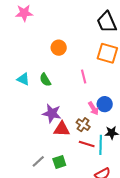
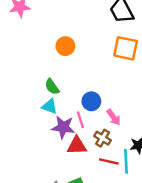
pink line: (84, 77) -> (80, 120), moved
cyan triangle: (23, 79) -> (50, 106), moved
blue circle: (105, 104) -> (91, 101), moved

